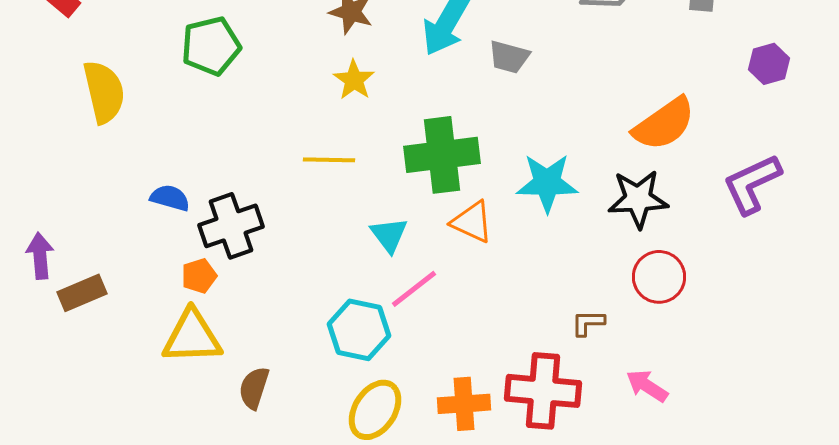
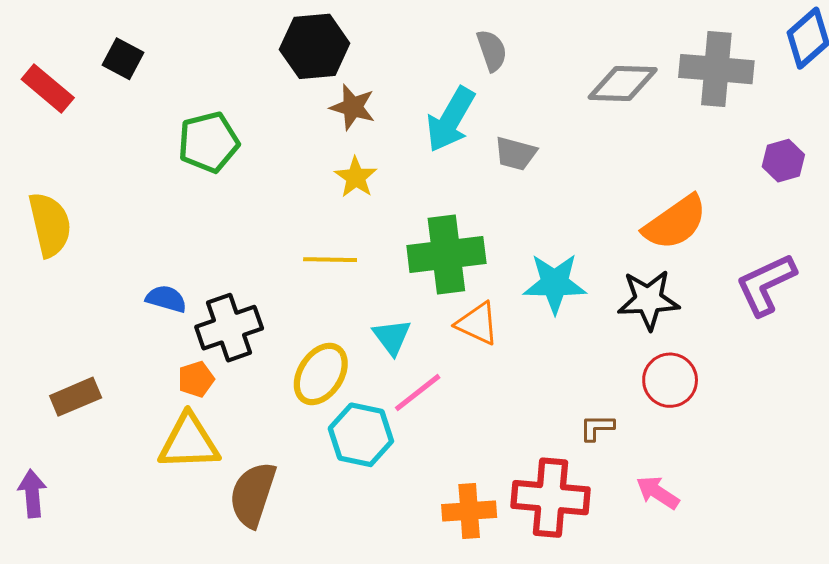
yellow semicircle: (104, 92) -> (50, 225), moved
purple arrow: (40, 256) -> (32, 494), moved
brown semicircle: (254, 388) -> (253, 495), size x1.5
yellow ellipse: (375, 410) -> (321, 374), moved

